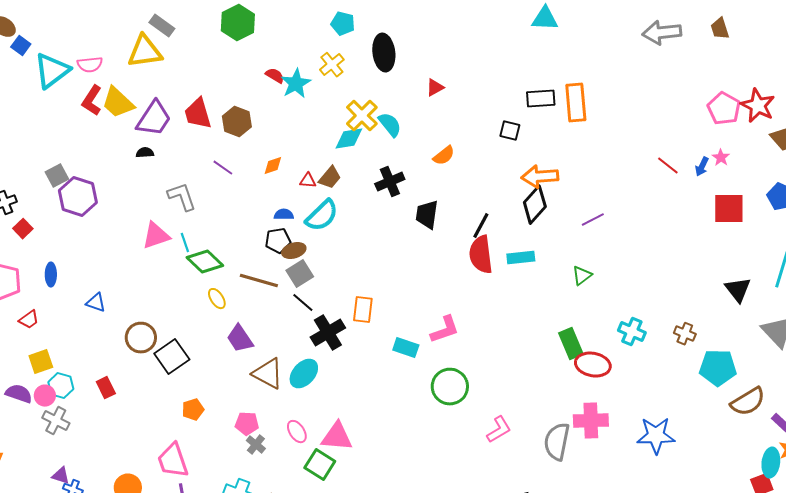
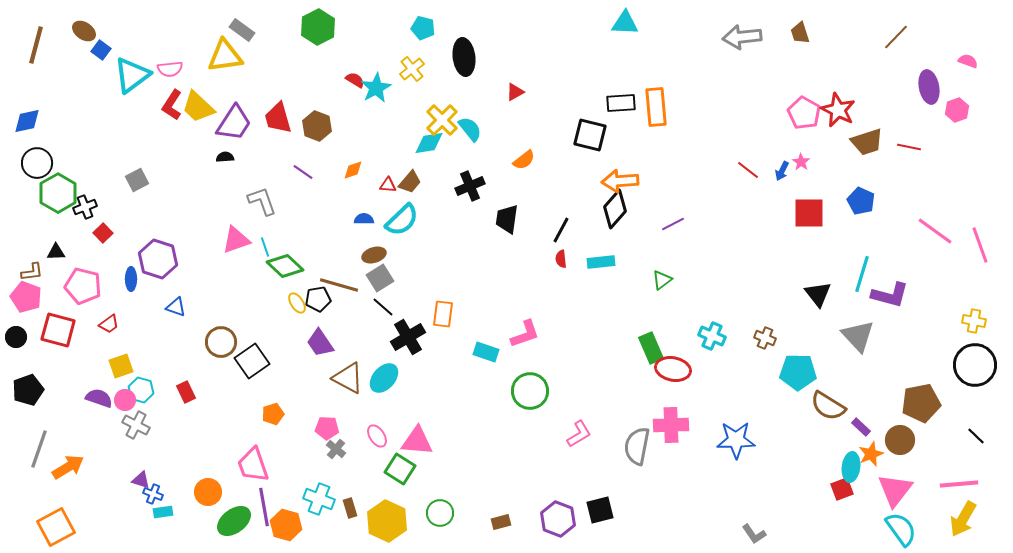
black square: (510, 131) -> (590, 135), size x1.6
purple hexagon: (78, 197) -> (158, 259), moved
black pentagon: (278, 241) -> (318, 299), moved
red semicircle: (481, 255) -> (561, 259), size x0.5
brown semicircle: (748, 402) -> (828, 406), turned 63

